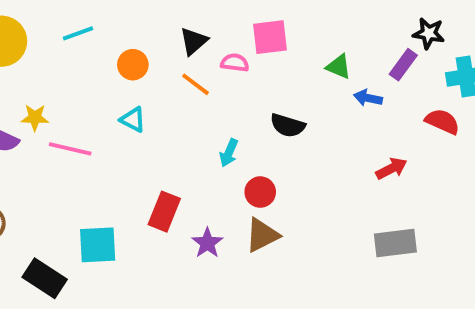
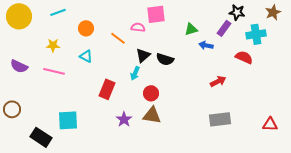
black triangle: (194, 41) -> (143, 55), moved
green triangle: (339, 67) -> (191, 29), turned -40
yellow star: (35, 118) -> (53, 45), moved
red rectangle: (164, 212) -> (107, 89), moved
brown triangle: (262, 235) -> (152, 115), turned 36

